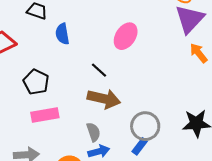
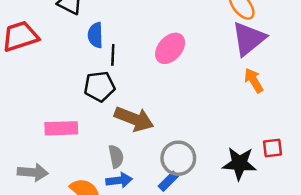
black line: (99, 70) -> (113, 55), moved, turned 42
black pentagon: (36, 82) -> (99, 86), moved, turned 30

